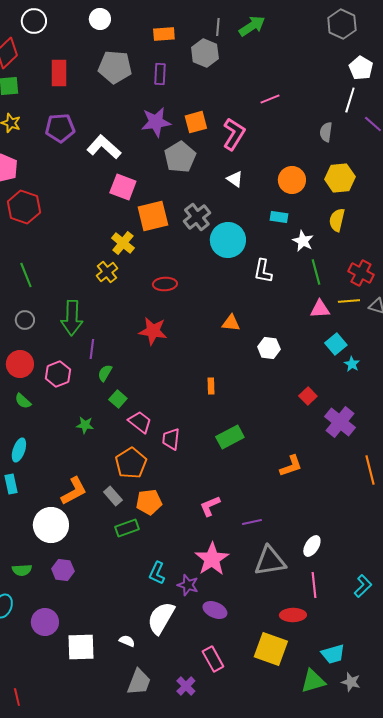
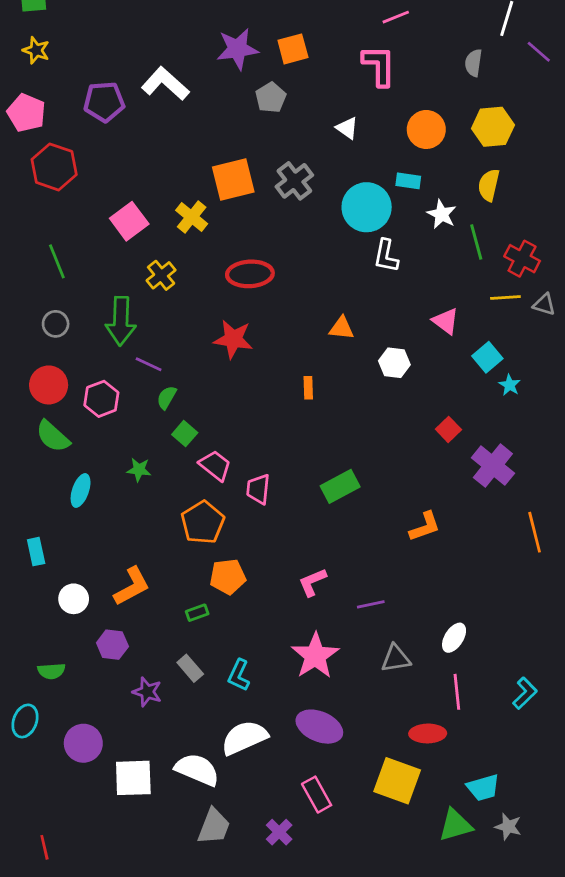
purple pentagon: (60, 128) -> (104, 102), moved
pink L-shape: (234, 134) -> (379, 66), moved, turned -32
gray pentagon: (180, 157) -> (271, 98), size x0.7
pink square: (123, 187) -> (129, 221), moved, turned 32
cyan circle: (228, 240) -> (367, 207), moved
yellow cross: (107, 272) -> (161, 275), moved
green line: (316, 272) -> (476, 242), moved
red ellipse: (165, 284) -> (250, 274), size x1.4
pink triangle: (320, 309) -> (446, 321), moved, turned 40
purple line: (92, 349) -> (149, 364), turned -72
orange rectangle: (211, 386) -> (308, 388), moved
green semicircle: (23, 401) -> (53, 436), size x1.5
cyan ellipse: (19, 450) -> (81, 490), moved
orange L-shape: (74, 491) -> (132, 586), moved
gray rectangle: (113, 496) -> (190, 668), moved
white circle: (51, 525) -> (74, 599), moved, size x0.6
green rectangle: (127, 528) -> (197, 613), size x0.7
gray triangle: (270, 561) -> (396, 659), size x0.7
purple hexagon: (63, 570) -> (112, 645), moved
purple star: (188, 585) -> (147, 692), moved
purple ellipse: (215, 610) -> (319, 727), size x1.4
white semicircle: (161, 618) -> (244, 738), turned 36
white semicircle: (127, 641) -> (197, 770), size x2.0

